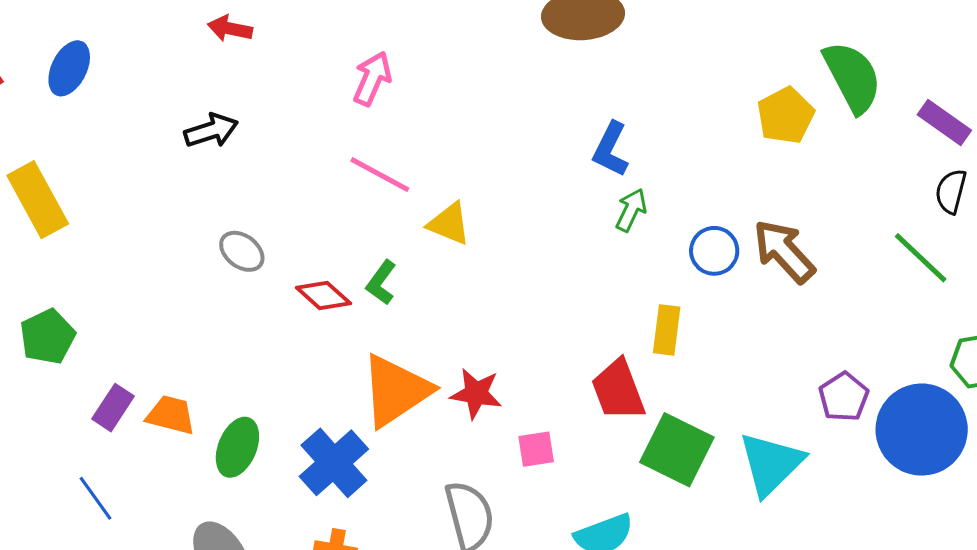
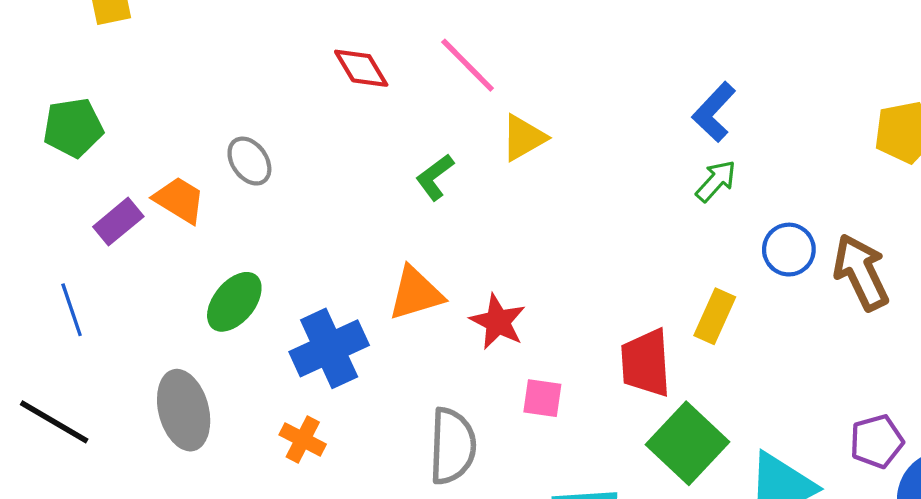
yellow triangle: (449, 224) -> (524, 138), turned 51
gray ellipse: (242, 251) -> (249, 161), moved
red diamond: (323, 295) -> (361, 68), moved
orange triangle: (396, 391) -> (416, 293), size x0.7
orange trapezoid: (171, 415) -> (179, 200), moved

